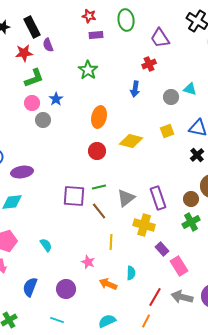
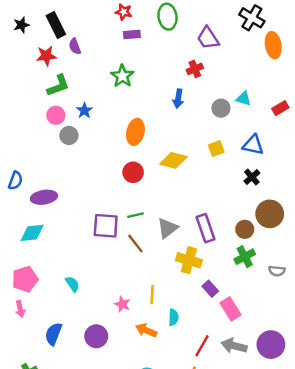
yellow line: (111, 242) -> (152, 295), moved

